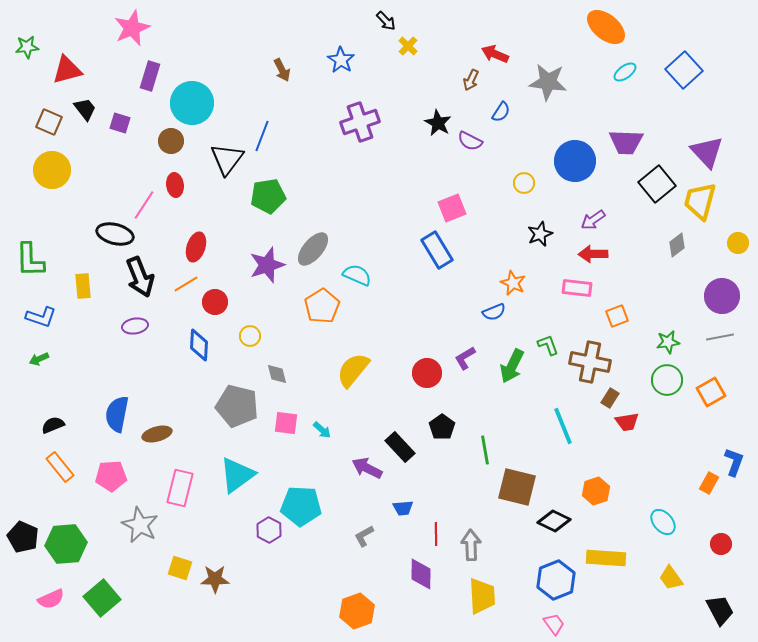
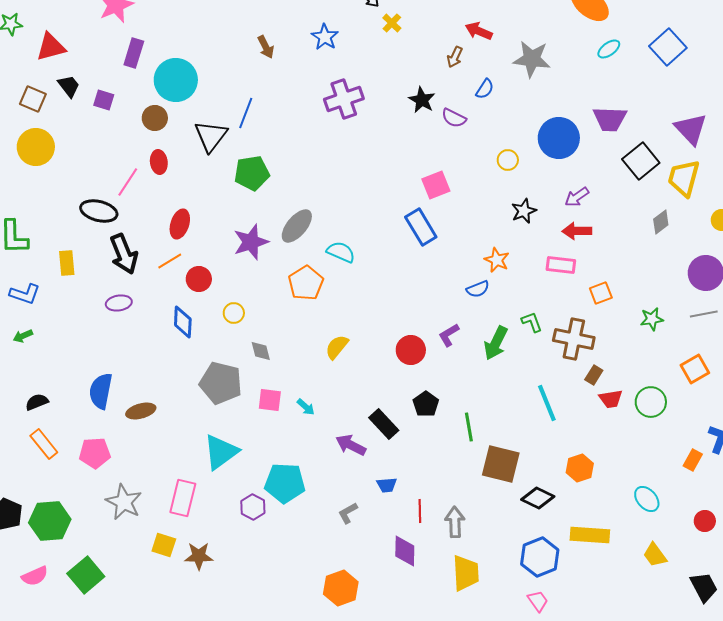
yellow semicircle: (353, 370) -> (337, 347), size x0.7
green circle: (667, 380) -> (651, 402), moved
pink rectangle: (180, 488) -> (183, 498), moved

